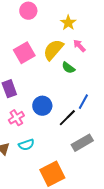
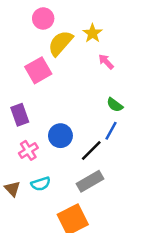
yellow semicircle: (53, 50) -> (60, 43), moved
green semicircle: (68, 68) -> (115, 105), moved
gray rectangle: (82, 143) -> (90, 181), moved

